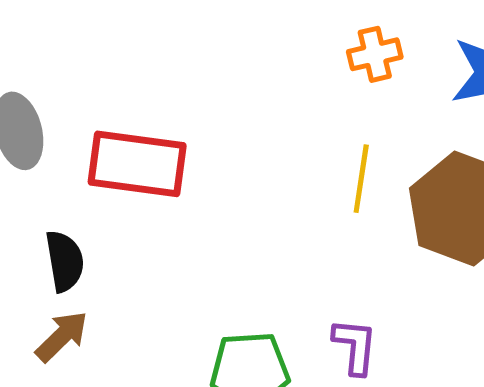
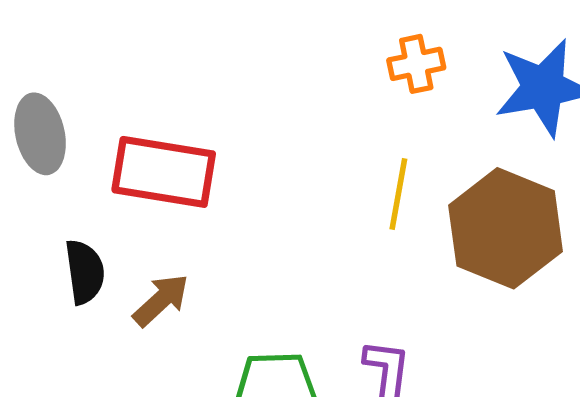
brown arrow: (62, 336) -> (161, 300), moved

